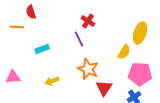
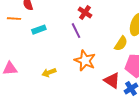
cyan rectangle: (42, 49) -> (39, 30), moved
red triangle: (104, 88) -> (112, 81), moved, turned -30

